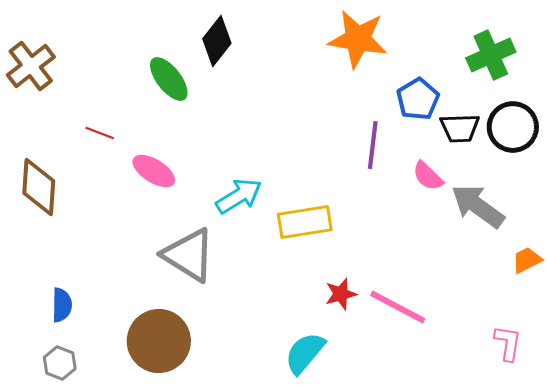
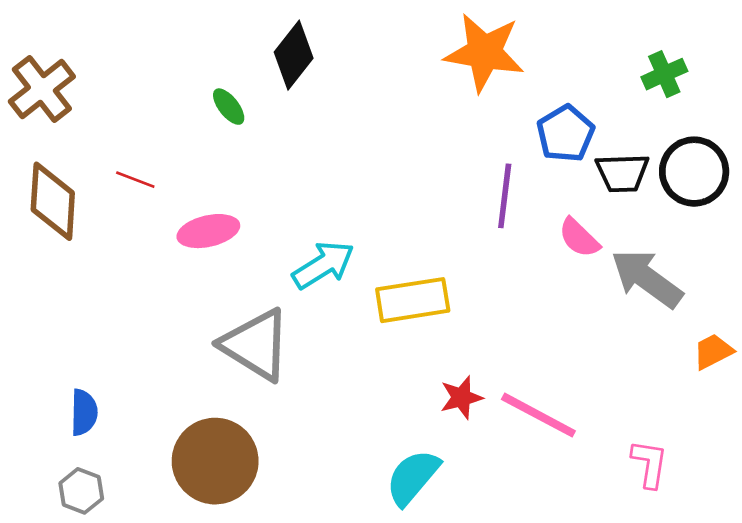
green cross: (491, 55) -> (664, 74), size x0.7
green ellipse: (169, 79) -> (229, 107), size x0.6
pink ellipse: (154, 171) -> (208, 231), turned -45
brown diamond: (39, 187) -> (53, 201), moved
pink L-shape: (508, 343) -> (649, 464), moved

